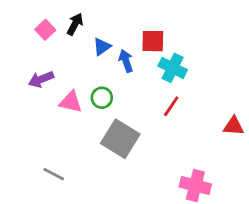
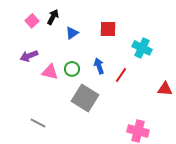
blue arrow: (126, 61) -> (99, 66), moved
cyan cross: (173, 68) -> (142, 48), moved

